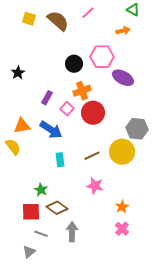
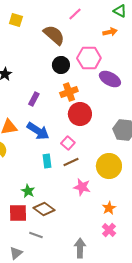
brown semicircle: (58, 21) -> (54, 35), moved
pink square: (67, 109) -> (68, 143), moved
yellow circle: (122, 152) -> (109, 166), moved
brown line: (92, 156) -> (71, 162), moved
gray arrow: (72, 232) -> (80, 248), moved
gray line: (41, 234) -> (36, 235), moved

